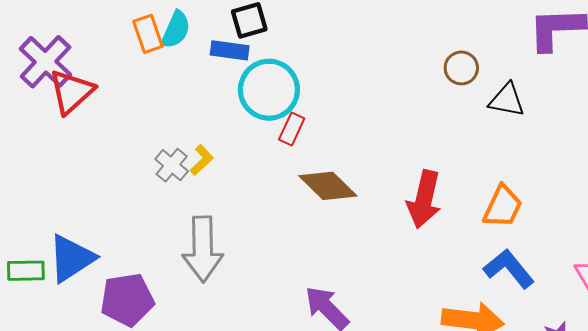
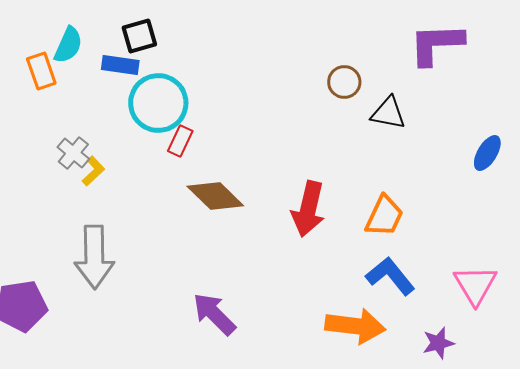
orange rectangle: (148, 34) -> (41, 71), moved
gray cross: (172, 165) -> (73, 153), moved

